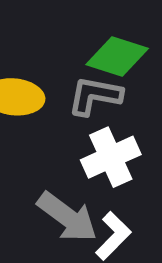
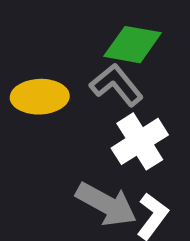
gray L-shape: (95, 96) -> (116, 85), turned 48

